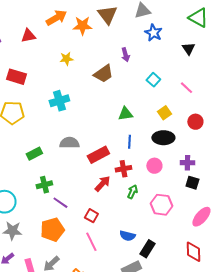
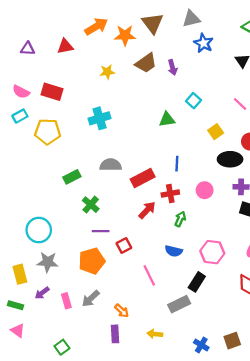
brown trapezoid: (103, 74) -> (146, 63), moved
cyan square: (153, 80) -> (194, 101), moved
green triangle: (125, 114) -> (167, 119), moved
black ellipse: (163, 138) -> (230, 159), moved
green cross: (44, 185) -> (91, 205), moved, turned -35
purple line: (60, 203) -> (101, 231), turned -35
pink hexagon: (161, 205) -> (212, 252), moved
red square: (91, 216) -> (124, 245), moved, turned 32
blue semicircle: (127, 236) -> (174, 251), moved
pink line: (91, 242) -> (149, 275), moved

